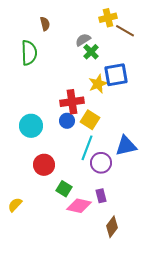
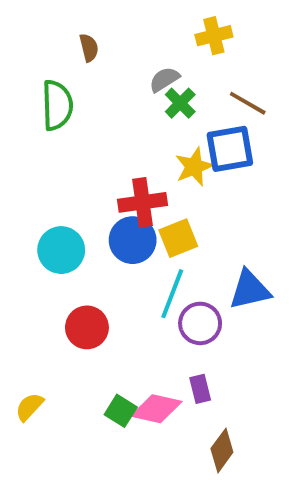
brown line: (125, 31) -> (248, 103), moved
yellow square: (90, 120) -> (178, 238), turned 36
blue circle: (67, 121) -> (133, 240), size x1.5
green square: (64, 189) -> (121, 411), moved

